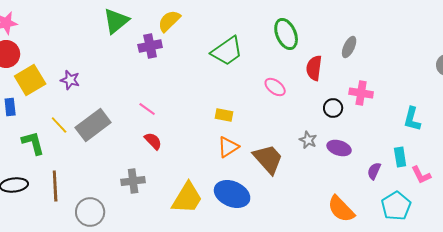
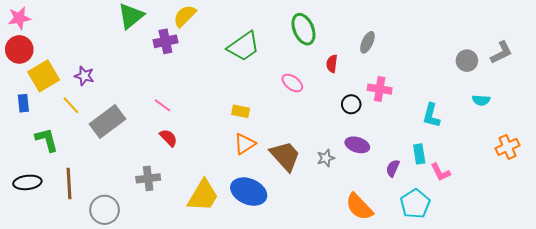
red semicircle: (314, 68) -> (332, 64), size x0.7
yellow line: (59, 125) -> (71, 105), moved
gray star: (308, 140) -> (326, 158), moved, turned 30

